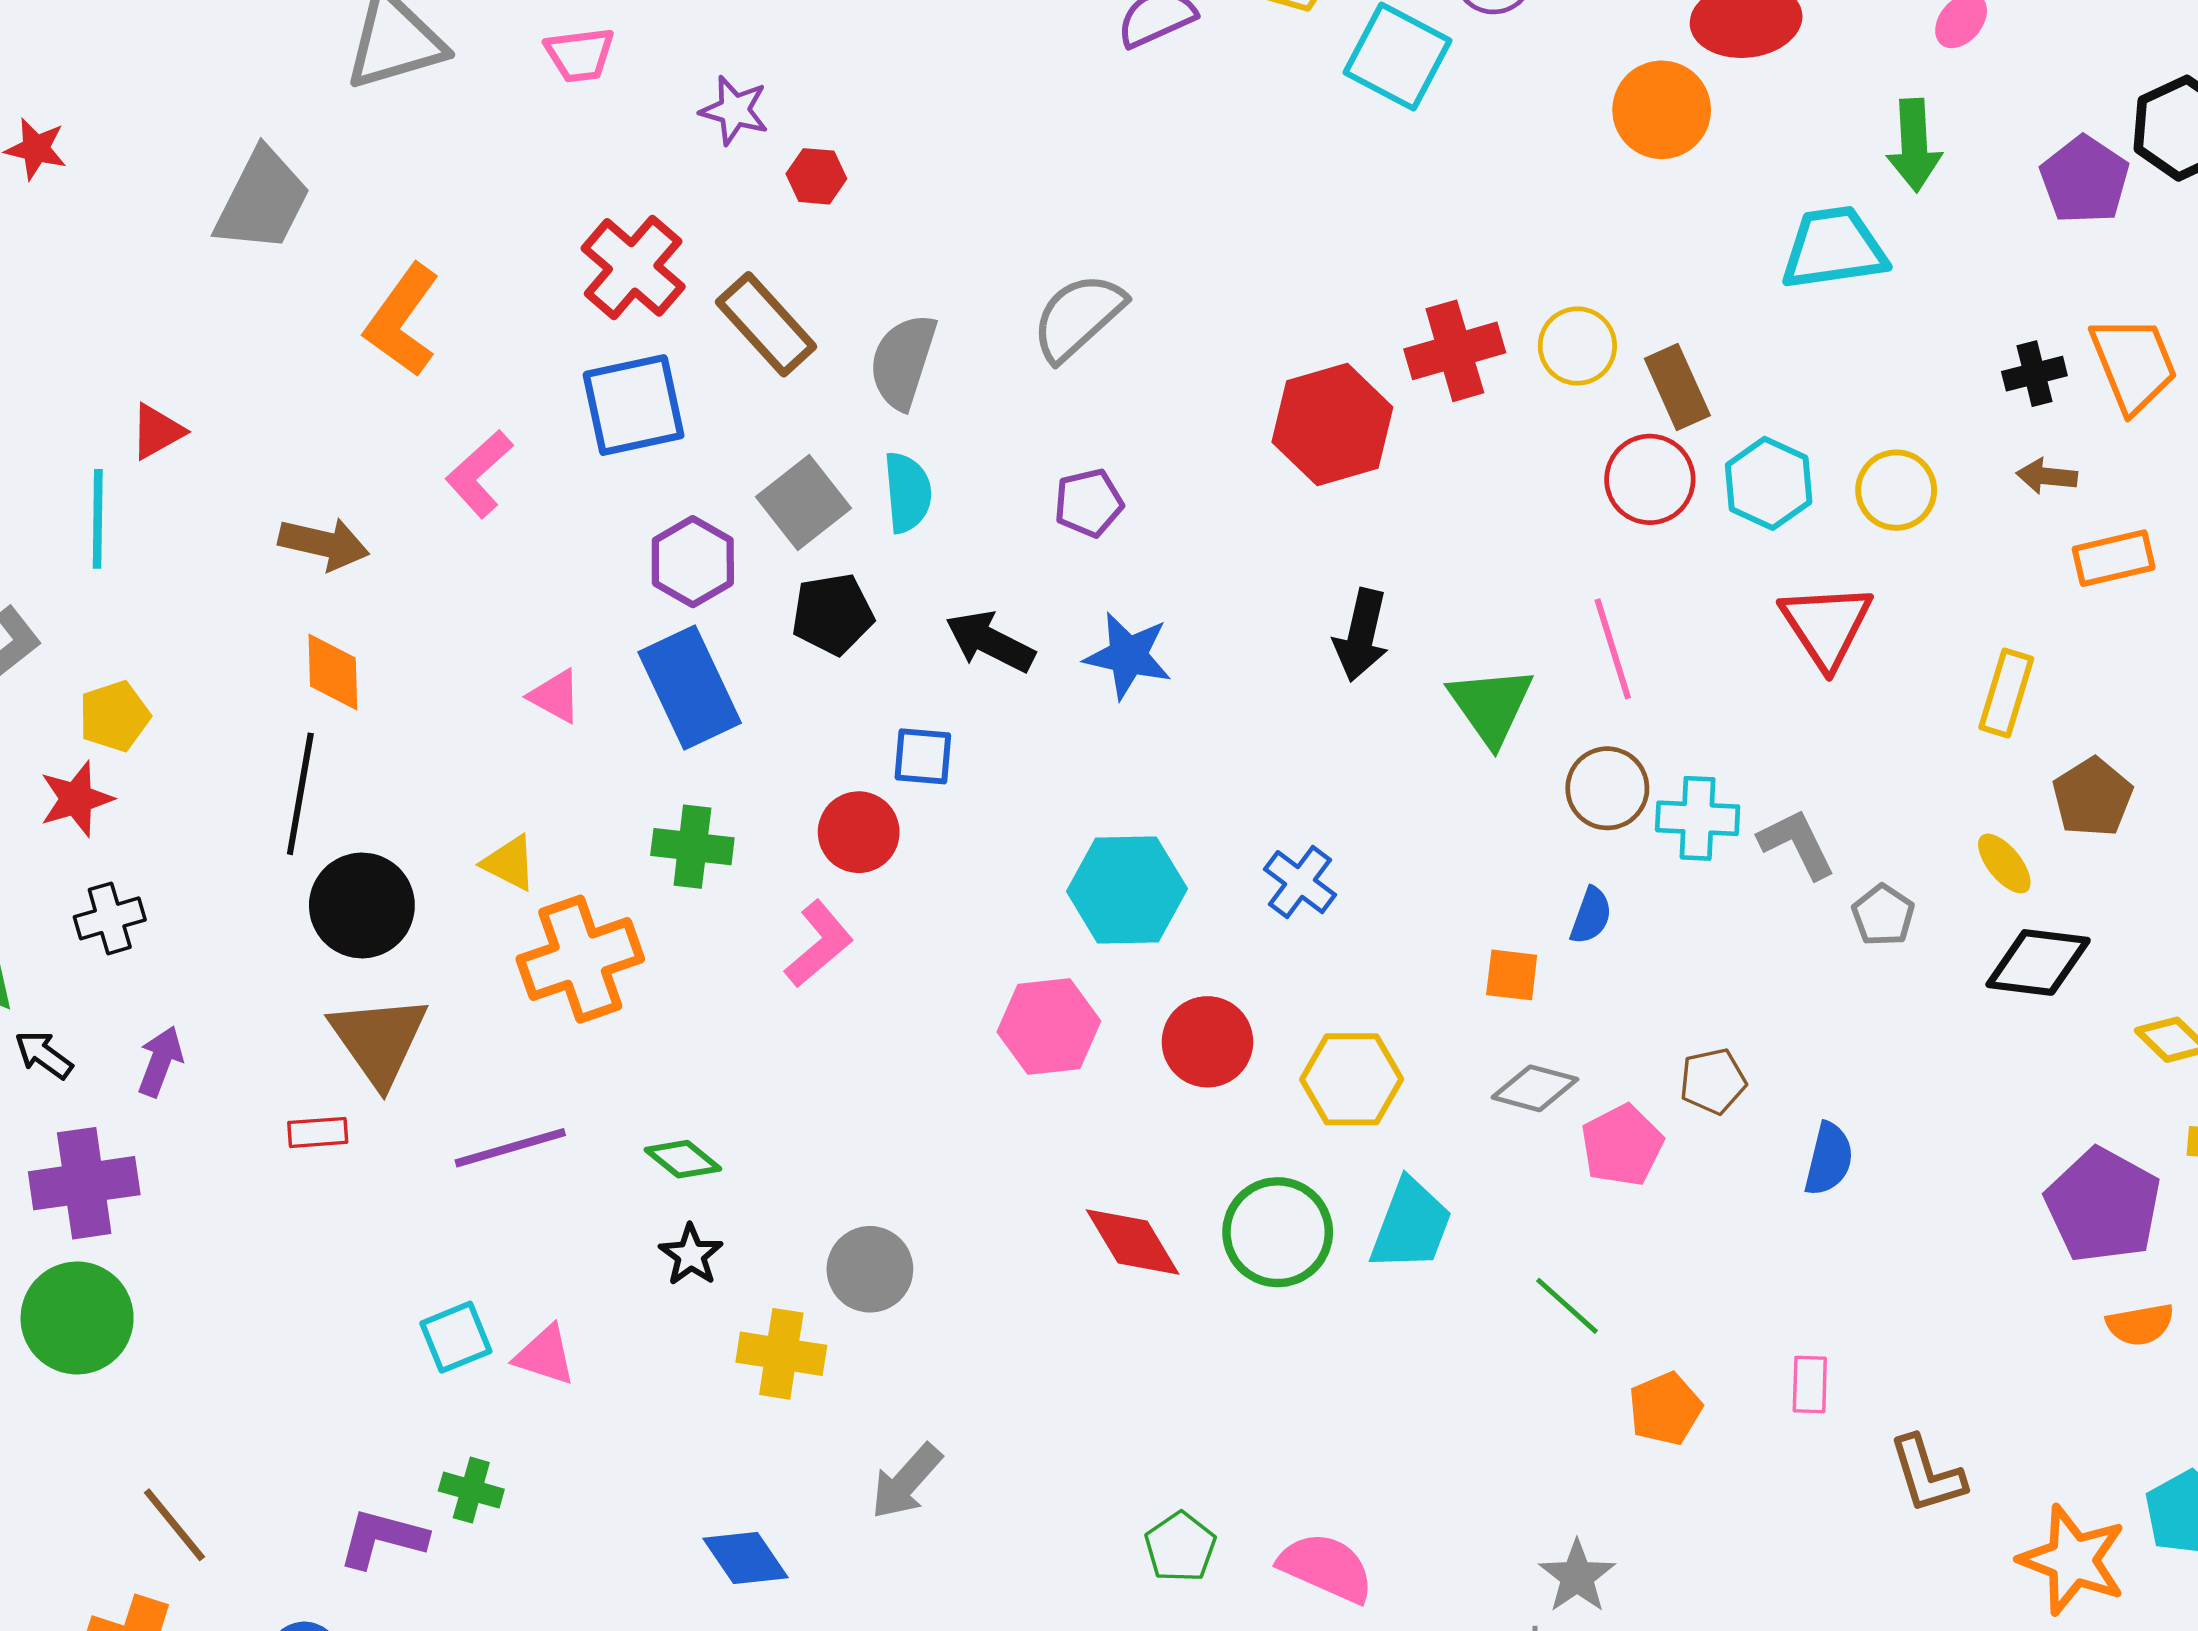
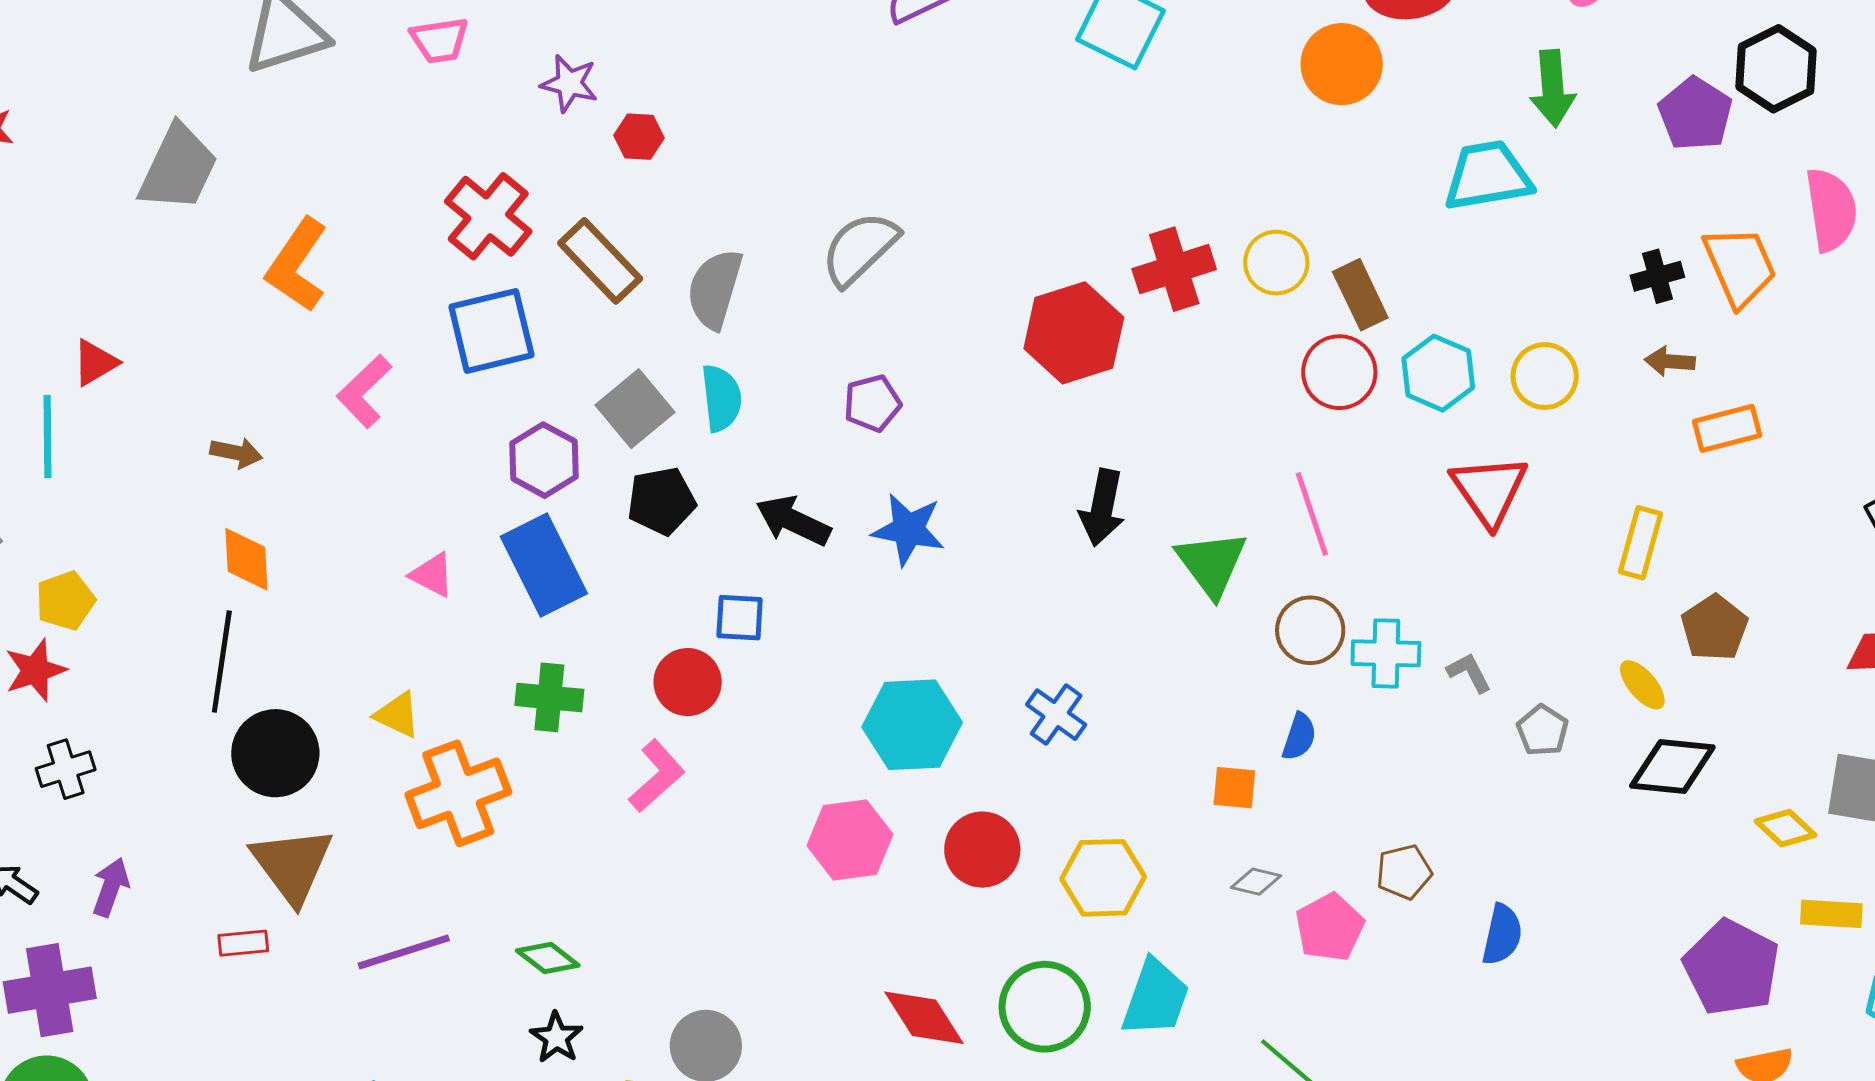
brown arrow: (324, 544) -> (236, 453), size x0.7
gray L-shape: (1797, 844) -> (1469, 673), size x0.7
gray diamond: (1535, 1088) -> (1256, 882), size x0.7

